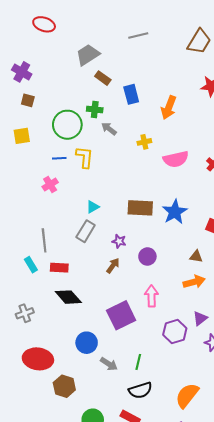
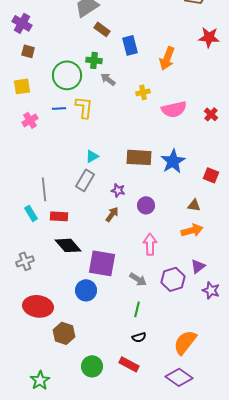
pink cross: (50, 185) -> (30, 120), moved
purple square: (121, 315) -> (102, 263), moved, turned 36
gray arrow: (109, 364) -> (138, 279), moved
black semicircle: (140, 390) -> (139, 337), size x0.6

